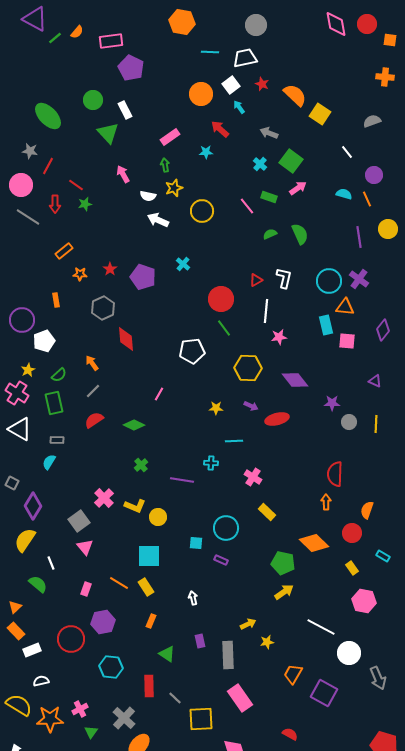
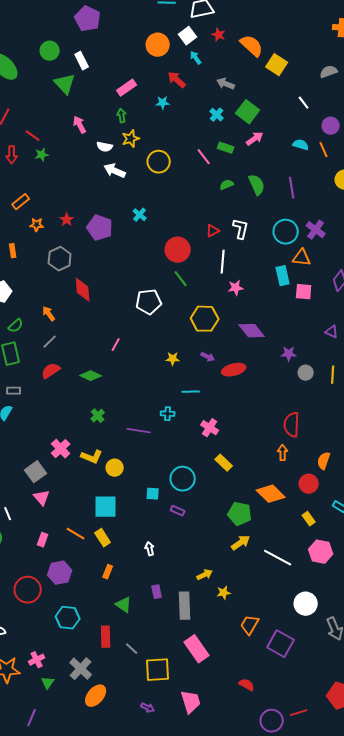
purple line: (359, 237) -> (292, 188), moved
white line: (321, 627) -> (278, 558), moved

